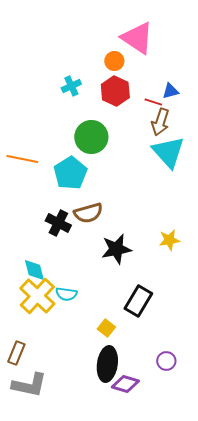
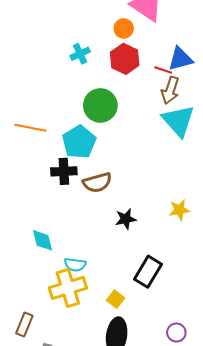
blue triangle: (170, 91) -> (180, 59), size x1.5
black cross: (58, 223) -> (64, 171), moved, turned -30
black star: (116, 249) -> (126, 219), size x0.7
yellow cross: (37, 296) -> (68, 288), moved, turned 30

